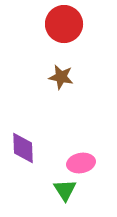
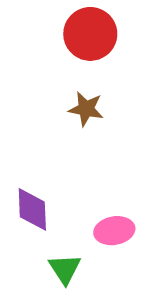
green triangle: (65, 190) -> (65, 269), moved

